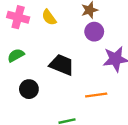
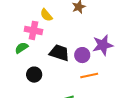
pink cross: (18, 17) -> (33, 30), moved
purple circle: (94, 32) -> (82, 55), moved

